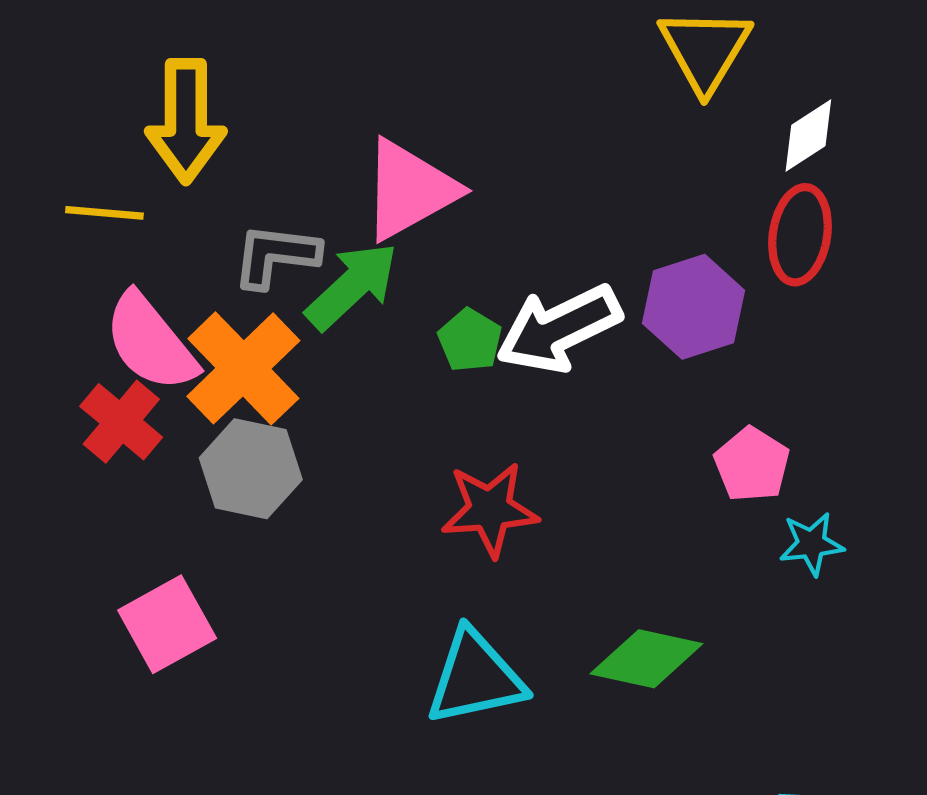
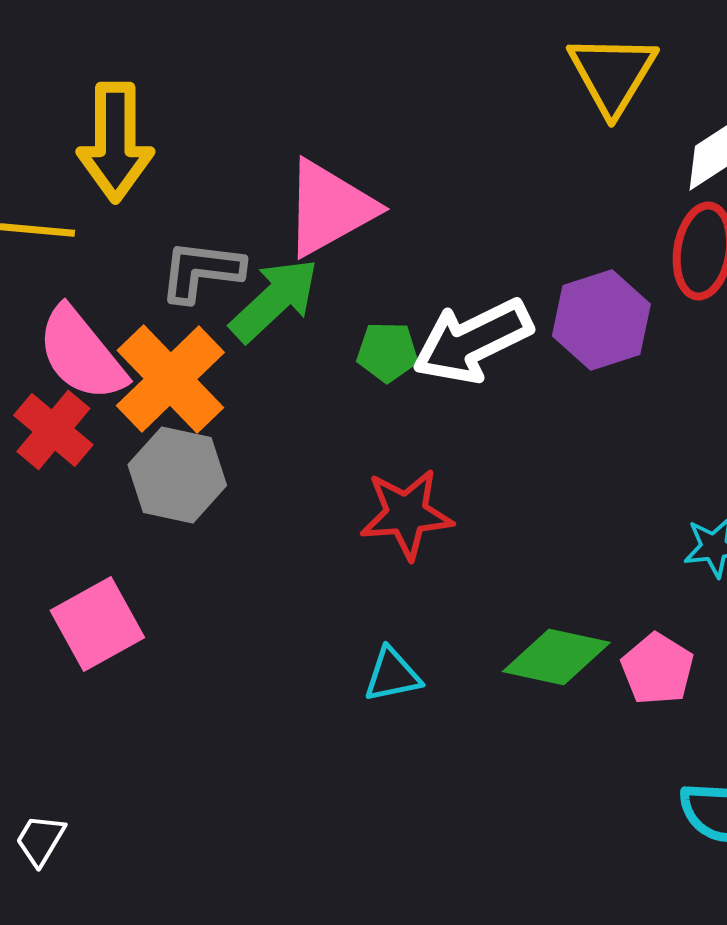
green pentagon: (470, 340) -> (387, 352), turned -30
pink pentagon: (752, 465) -> (657, 669), moved
cyan triangle: (475, 678) -> (392, 675), size x0.6

